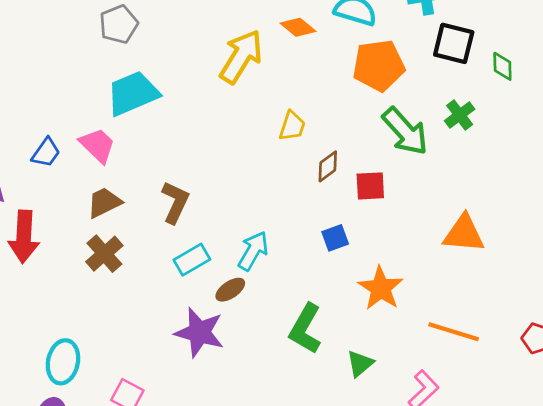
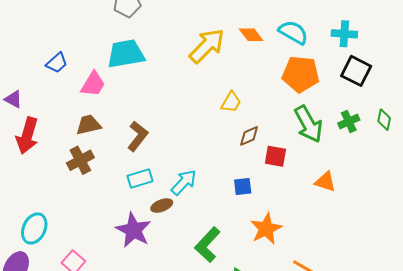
green diamond: (502, 66) -> (384, 120), moved
pink trapezoid: (97, 145) -> (93, 84), turned 64
blue trapezoid: (46, 153) -> (57, 63), moved
orange triangle: (464, 234) -> (325, 182), moved, size x0.7

